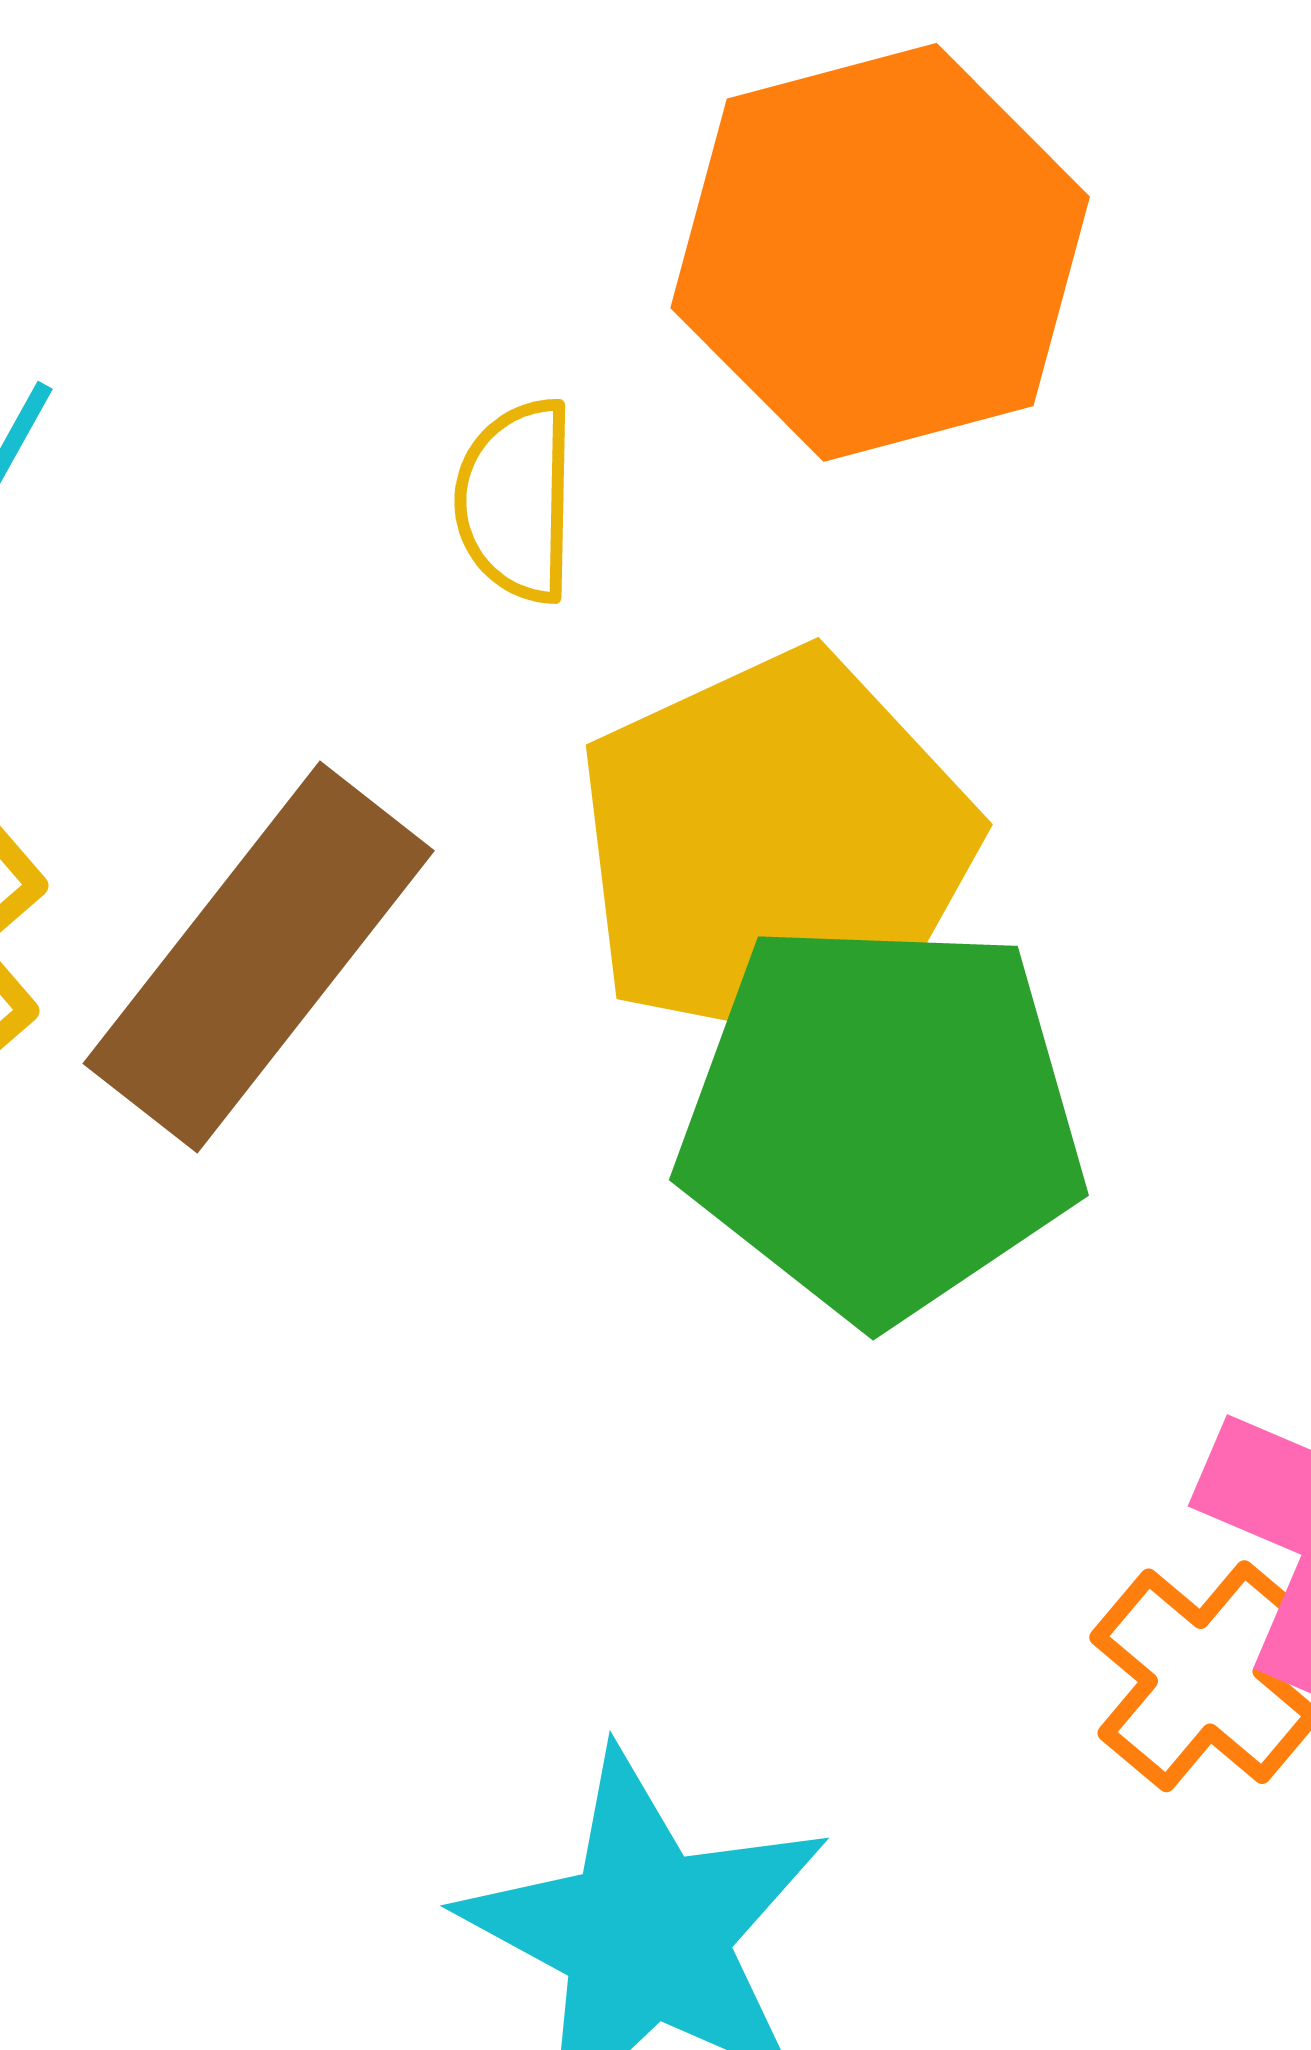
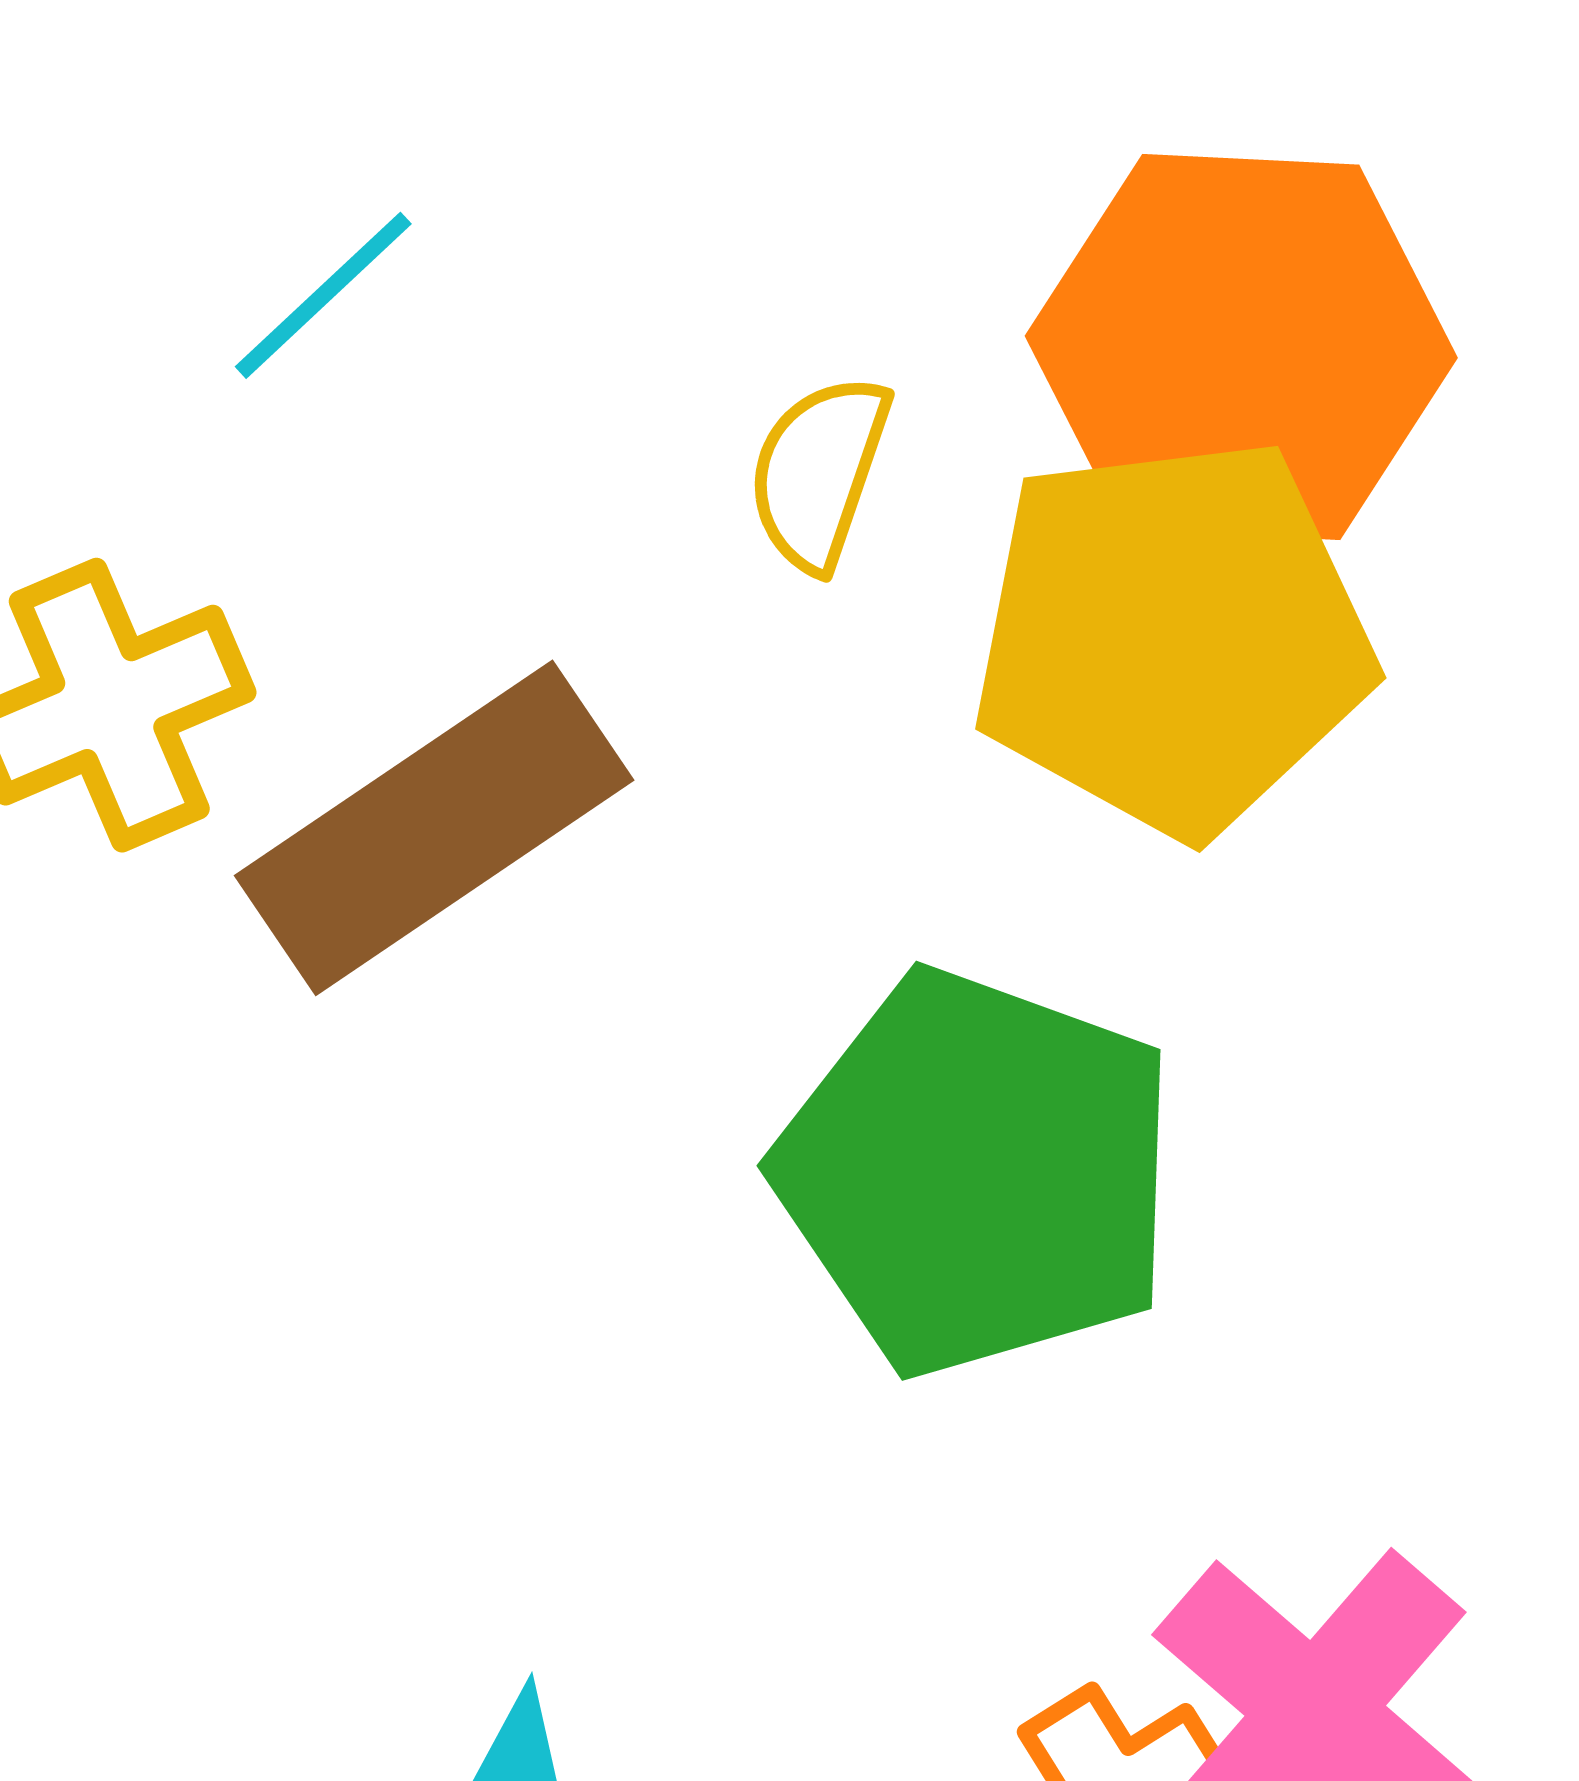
yellow pentagon: (776, 851) -> (1173, 637), moved

